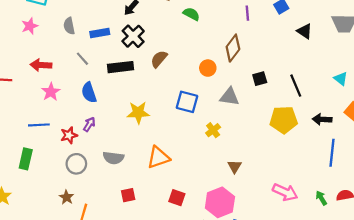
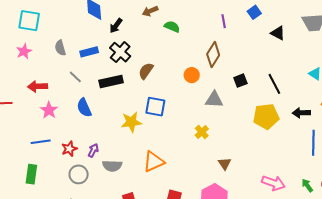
blue square: (187, 102) -> (155, 107), moved
purple arrow: (89, 124) -> (93, 150), moved

